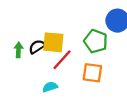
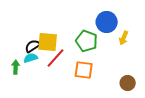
green arrow: (18, 50) -> (16, 67), moved
cyan semicircle: (50, 87) -> (31, 58), moved

